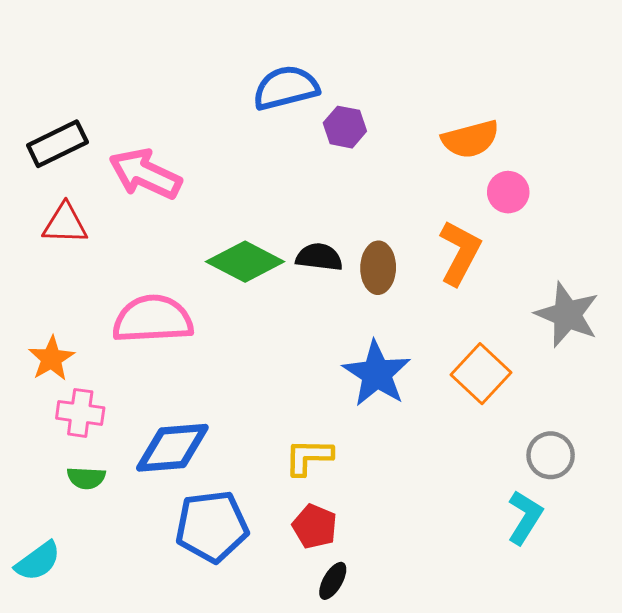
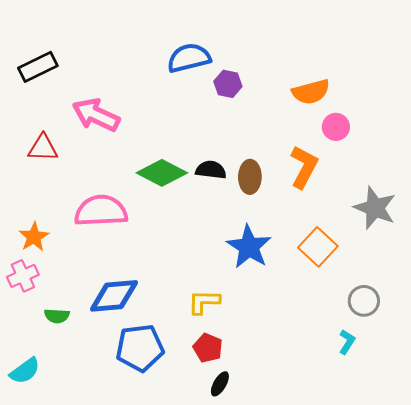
black rectangle: (57, 144) -> (38, 67), moved
pink cross: (80, 413) -> (23, 276), moved, turned -32
cyan L-shape: (525, 517) -> (347, 342), size x0.7

